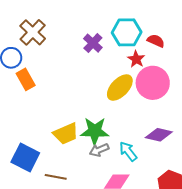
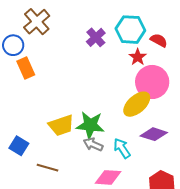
yellow ellipse: (120, 88) -> (137, 104), moved
gray arrow: (99, 150) -> (93, 144), turned 42
blue square: (25, 158) -> (19, 146), size x0.7

